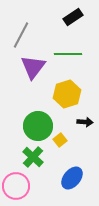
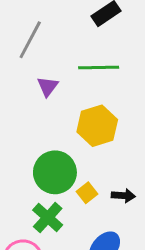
purple triangle: (33, 67) -> (48, 86), size x0.6
black arrow: (85, 122) -> (123, 196), moved

